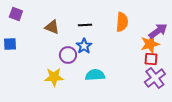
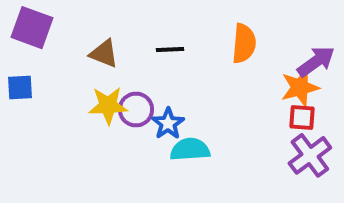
purple square: (16, 14) -> (32, 28), size x1.5
blue star: (84, 46) -> (168, 123), moved
yellow star: (54, 77) -> (108, 105), moved

